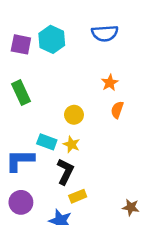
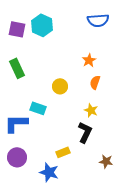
blue semicircle: (105, 33) -> (98, 20), moved
yellow star: (72, 144) -> (91, 110), moved
black L-shape: (65, 172) -> (85, 132), moved

